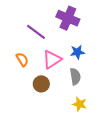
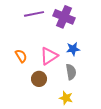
purple line: (36, 32) -> (34, 14), moved, turned -48
yellow star: (80, 104) -> (66, 98), moved

